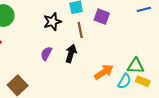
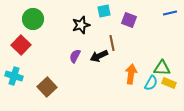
brown line: (80, 30) -> (112, 43), moved
black arrow: (71, 53) -> (99, 56), turned -132
orange arrow: (104, 72) -> (131, 74), turned -48

